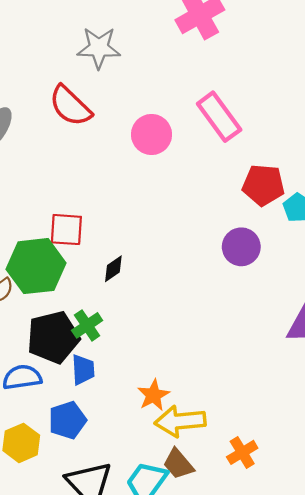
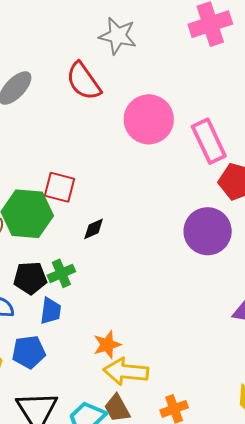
pink rectangle: (219, 117) -> (209, 141), moved
pink circle: (152, 134) -> (149, 119), size x1.4
purple circle: (241, 247) -> (208, 231), size x1.4
black pentagon: (53, 337) -> (30, 278), size x0.7

